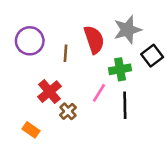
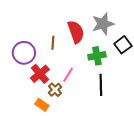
purple circle: (30, 41) -> (24, 53), moved
pink line: (99, 93) -> (68, 75), moved
orange rectangle: (31, 130) -> (42, 105), moved

